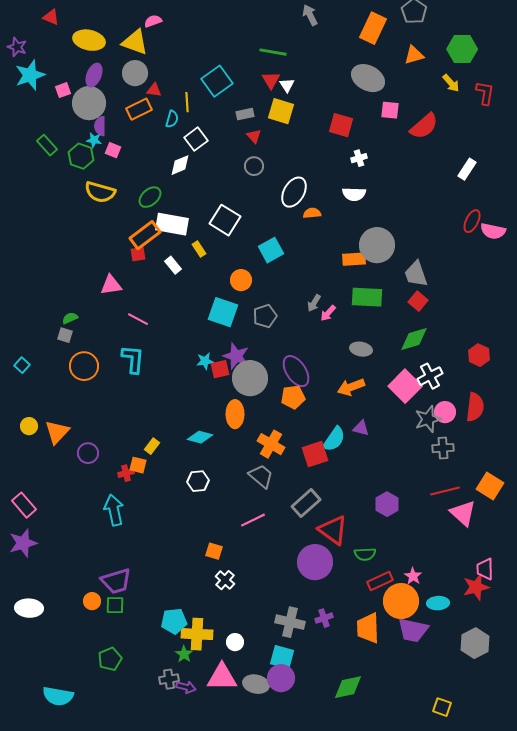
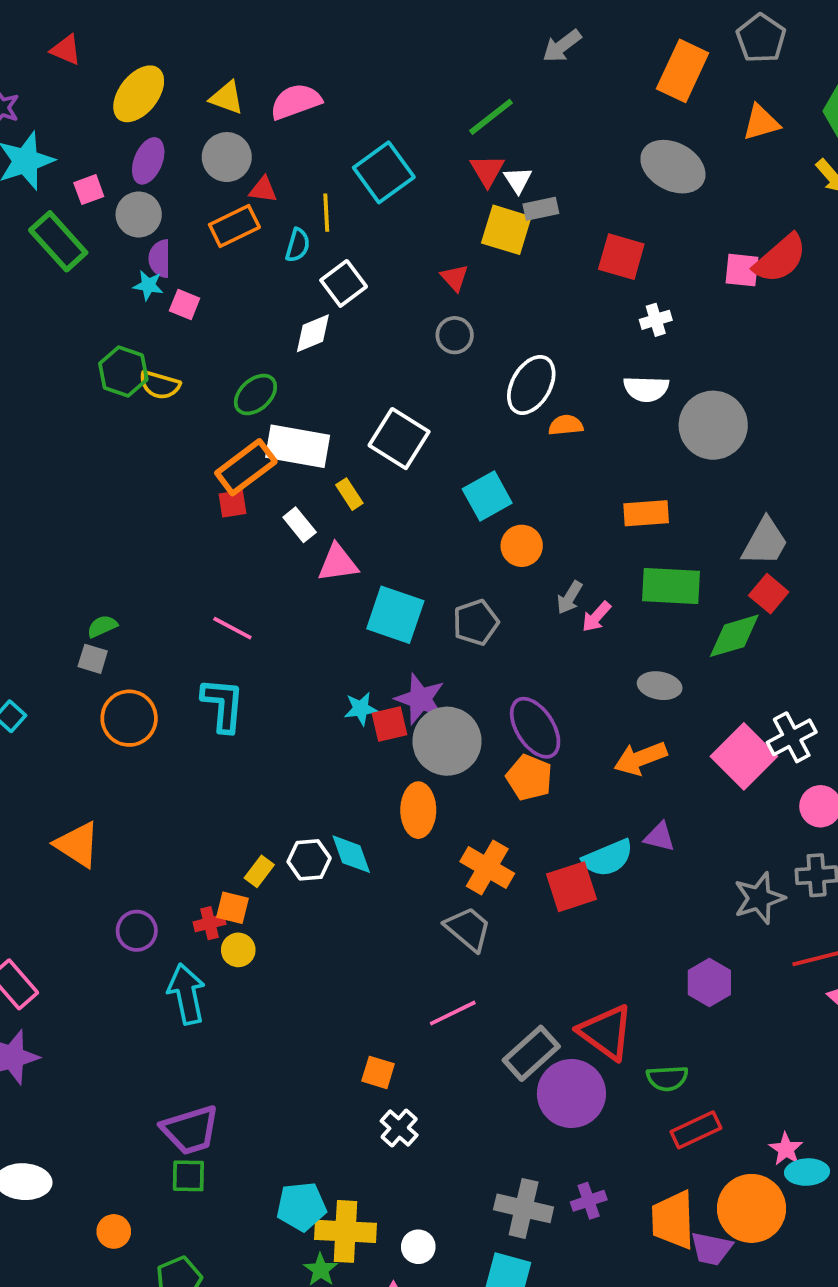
gray arrow: (310, 15) -> (562, 46), turned -100
pink semicircle: (153, 21) -> (296, 102), moved, size x1.5
yellow ellipse: (89, 40) -> (139, 94), turned -64
yellow triangle: (135, 42) -> (227, 98), size x0.7
green line: (273, 52) -> (491, 117), turned -48
gray circle: (89, 103) -> (139, 214), size x0.7
pink square: (390, 110) -> (742, 270), moved
gray rectangle: (245, 114) -> (541, 209), moved
green rectangle: (47, 145) -> (58, 241), moved, size x1.4
green hexagon: (81, 156) -> (123, 372), moved
yellow semicircle: (100, 192) -> (160, 385), size x0.7
gray circle: (377, 245) -> (713, 425), moved
gray trapezoid: (416, 274) -> (765, 542), turned -132
orange circle: (241, 280) -> (522, 546), moved
pink triangle: (111, 285) -> (338, 563), moved
green diamond: (414, 339) -> (734, 636), moved
orange pentagon: (293, 397) -> (529, 778), turned 30
gray star: (428, 419) -> (759, 898), moved
yellow circle: (29, 426) -> (238, 950), moved
orange triangle: (57, 432) -> (77, 845), turned -40
cyan diamond: (200, 437) -> (351, 854), turned 55
cyan semicircle: (334, 439) -> (608, 858), turned 32
purple circle: (88, 453) -> (137, 931), moved
white hexagon: (198, 481) -> (309, 860), moved
gray rectangle: (306, 503) -> (531, 1053), moved
pink star: (413, 576) -> (786, 1149), moved
orange circle: (92, 601) -> (114, 1231), moved
orange circle: (401, 601) -> (751, 1208), moved
purple trapezoid: (413, 630) -> (711, 1249), moved, size x0.7

